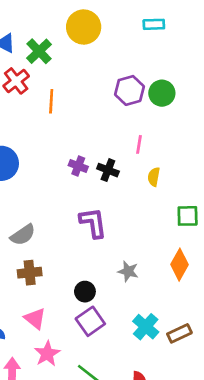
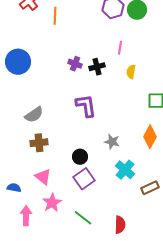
black cross: (108, 170) -> (97, 67), turned -35
cyan cross: (146, 327) -> (125, 170), moved

